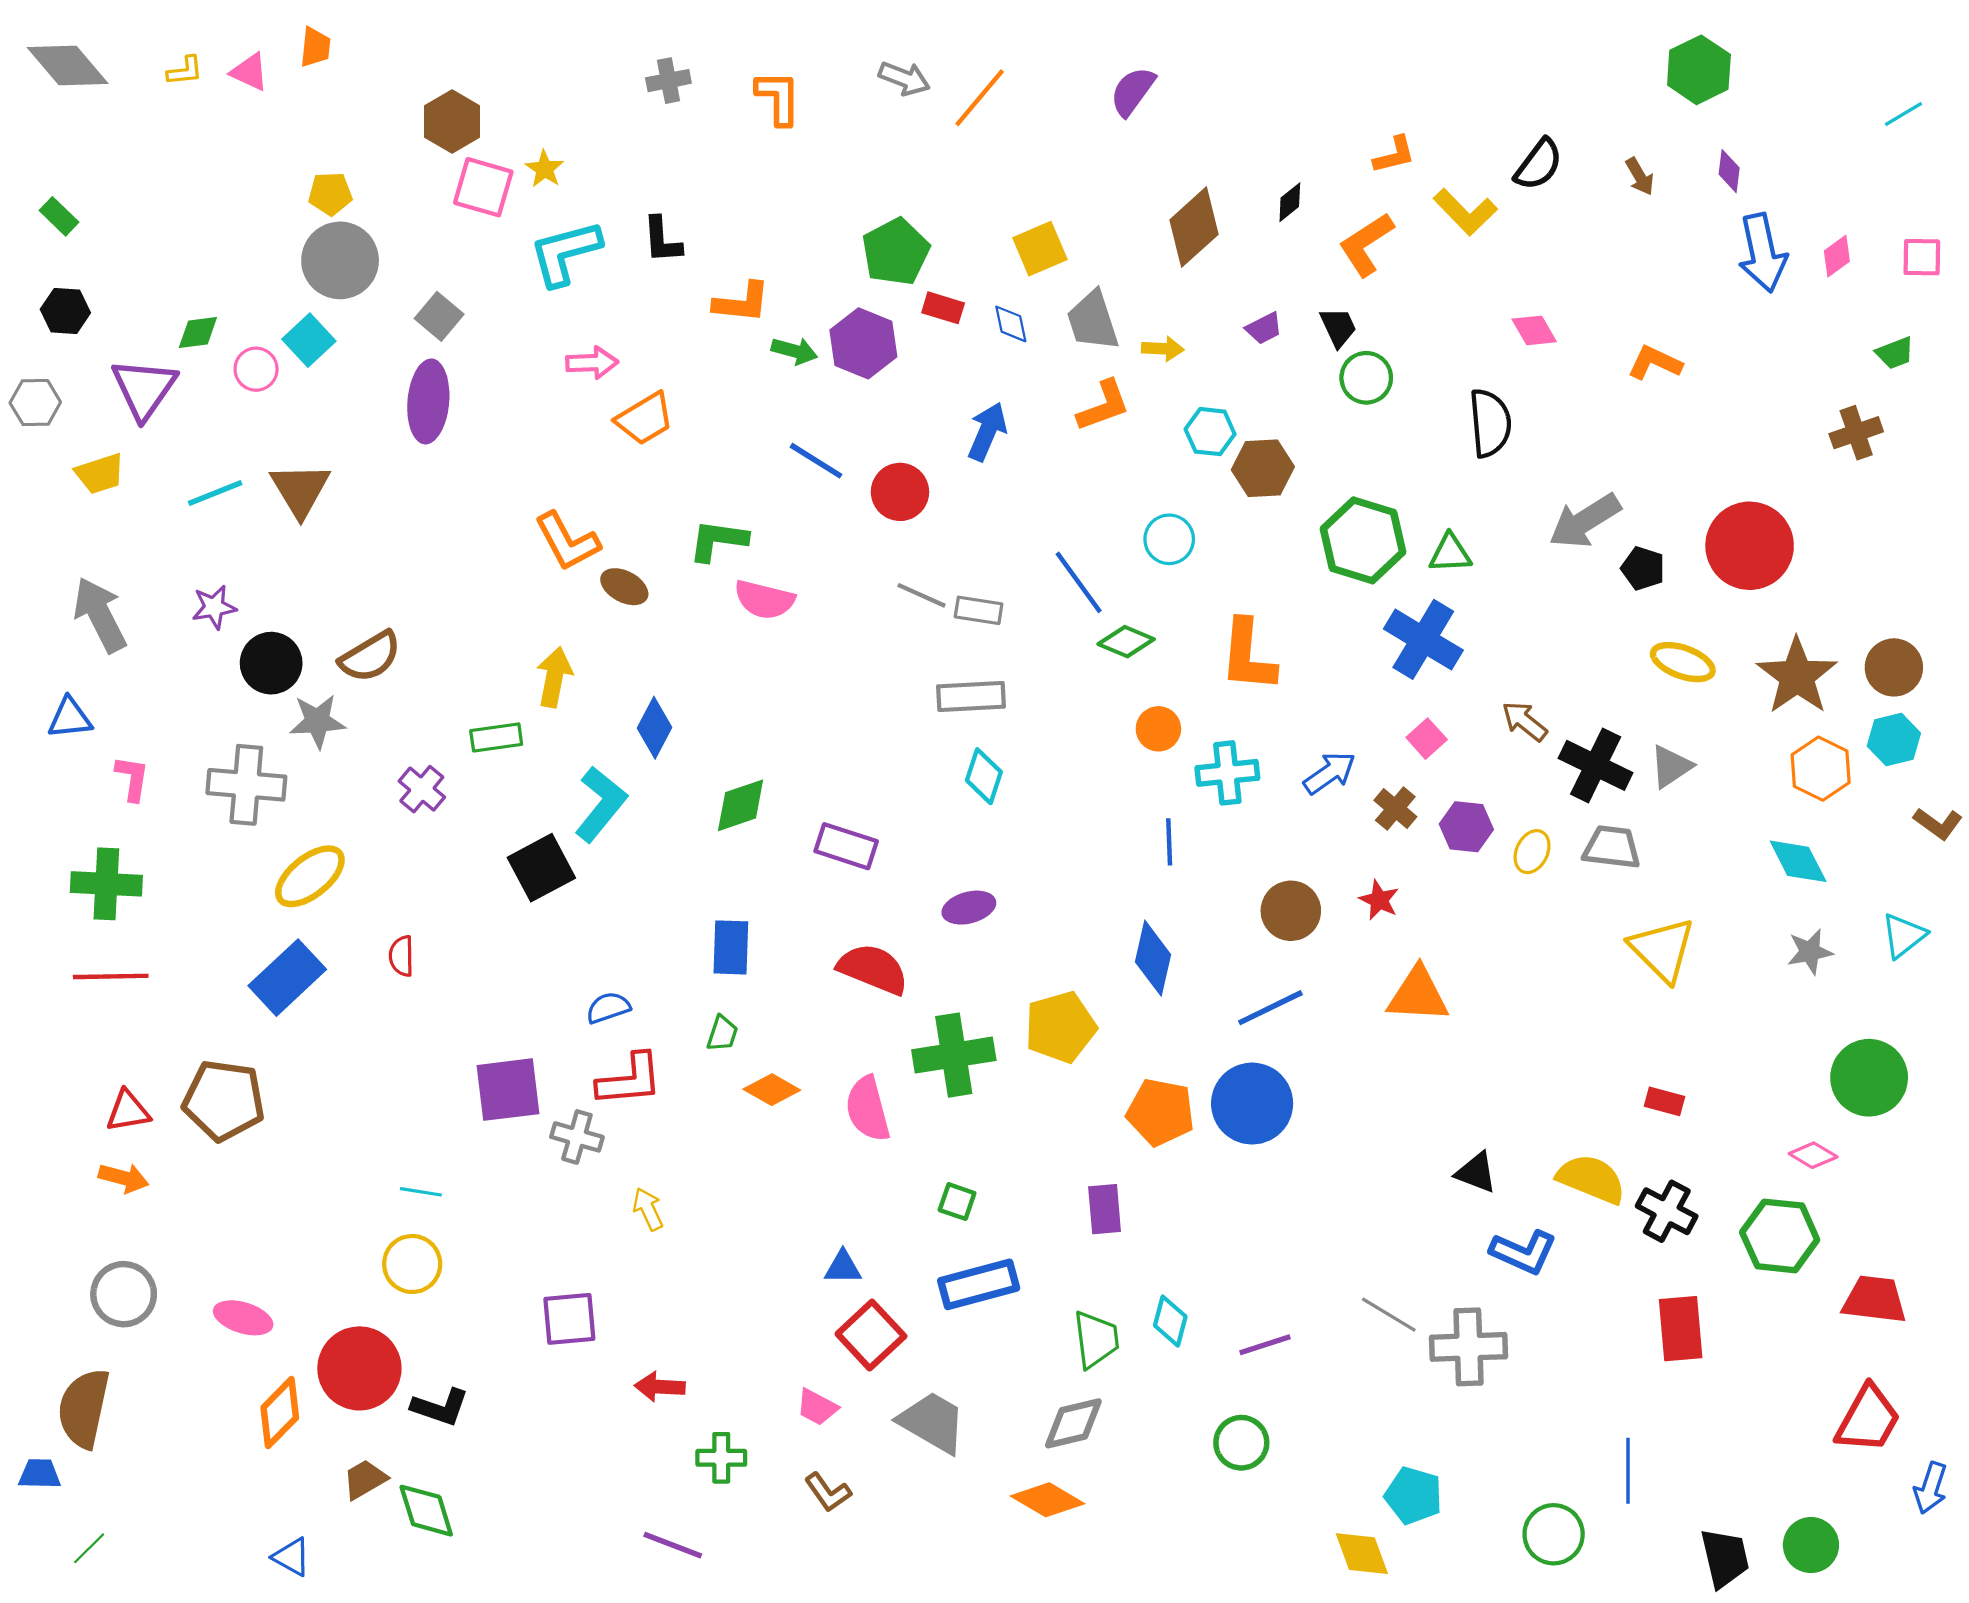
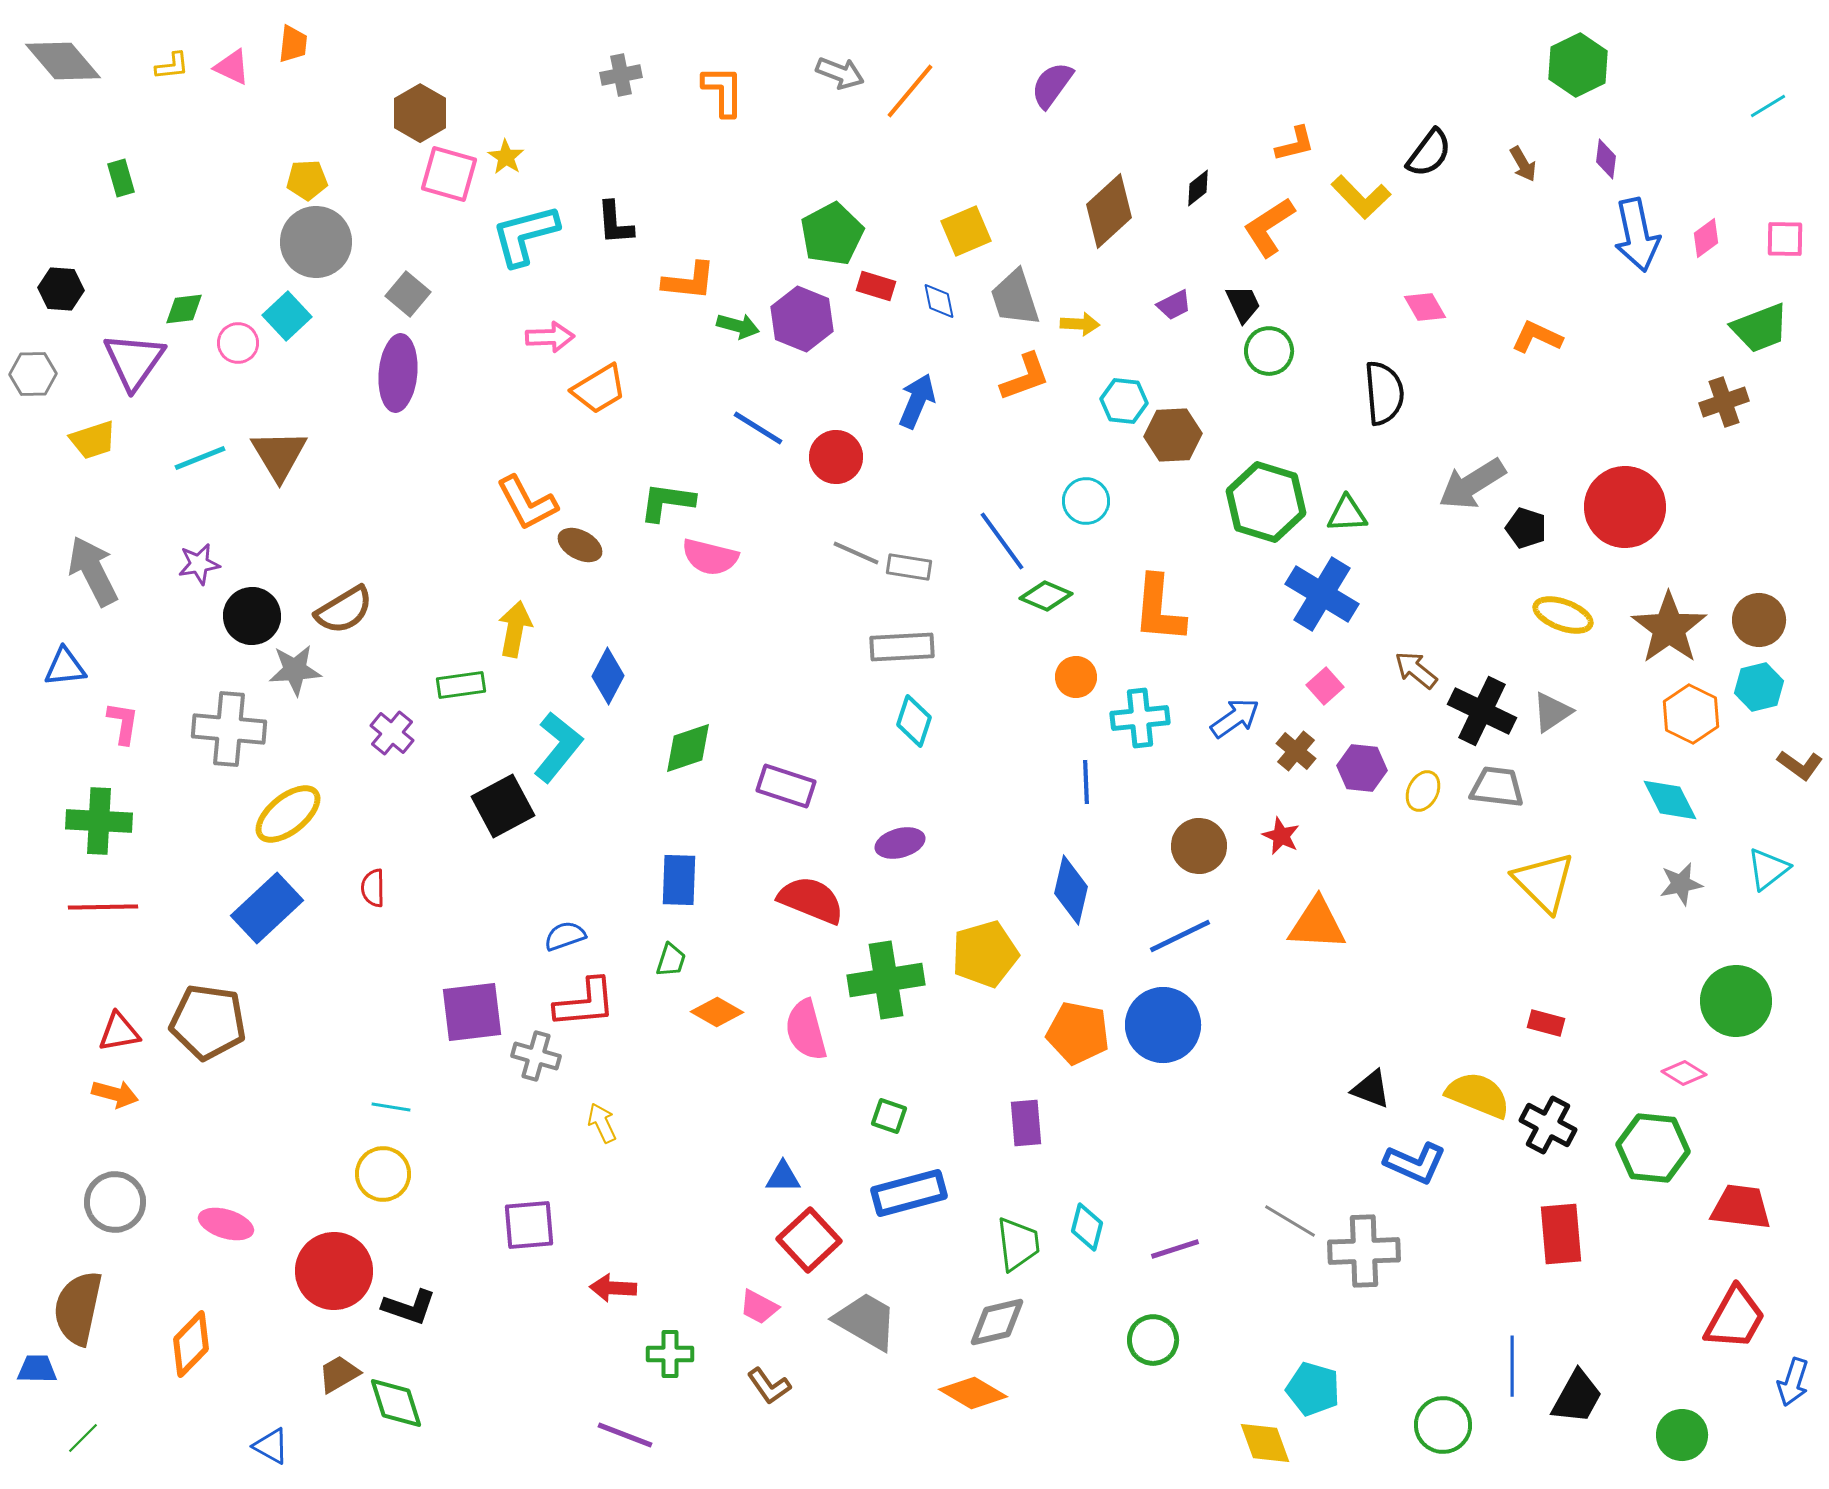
green rectangle: (59, 216) -> (121, 178), moved, turned 30
green trapezoid: (1895, 353) -> (1760, 328), size x1.6
orange diamond: (280, 1413) -> (191, 1344), moved
black trapezoid: (1725, 1558) -> (1577, 1397), moved, turned 42

